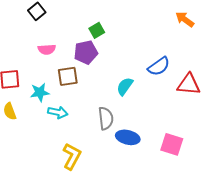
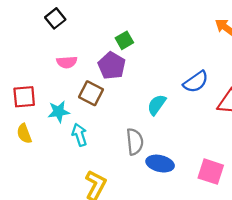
purple pentagon: (86, 52) -> (112, 66), turned -30
brown square: (68, 76) -> (91, 93), turned 35
cyan arrow: (58, 112) -> (79, 135), turned -120

